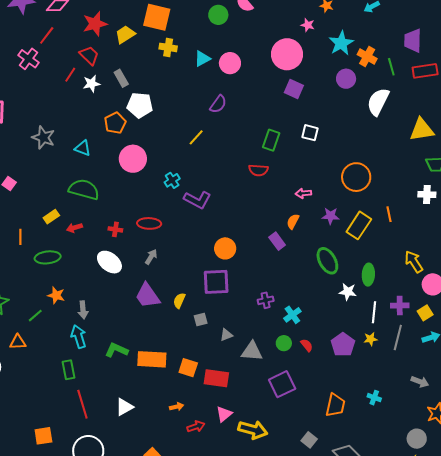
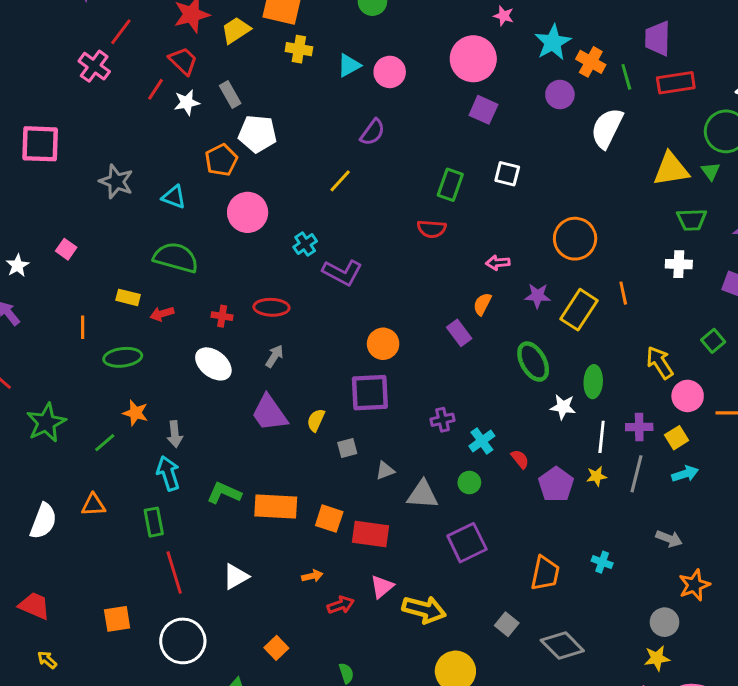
yellow rectangle: (51, 217) -> (128, 297), turned 49
orange triangle: (18, 342) -> (93, 505), moved
red semicircle: (307, 345) -> (520, 459), moved

